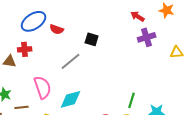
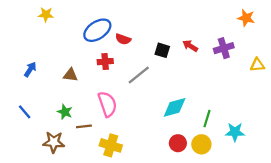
red arrow: (138, 16) -> (190, 46), moved
red cross: (25, 49) -> (105, 62), moved
cyan diamond: (71, 99) -> (175, 107), moved

